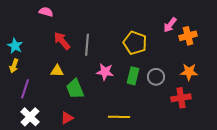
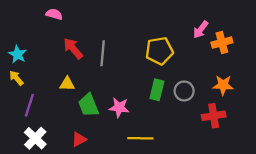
yellow pentagon: (135, 43) -> (159, 51), turned -30
yellow arrow: (14, 66) -> (16, 78), turned 120
pink star: (105, 72) -> (119, 108), moved

